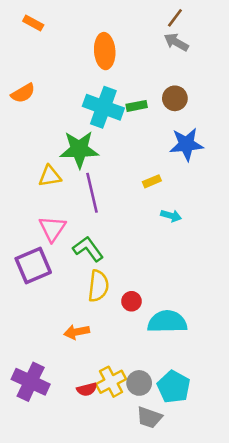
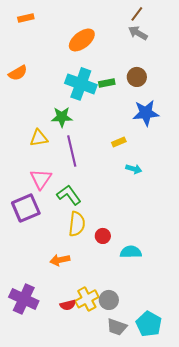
orange rectangle: (33, 23) -> (26, 18), turned -42
orange ellipse: (105, 51) -> (82, 40), turned 56
green star: (79, 149) -> (62, 117), size x0.7
cyan semicircle: (167, 322) -> (131, 252), size x0.7
cyan pentagon: (174, 387) -> (149, 324), moved

